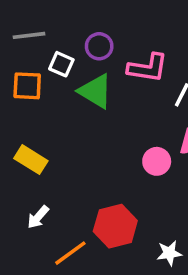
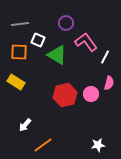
purple circle: (99, 46) -> (66, 23), moved
pink L-shape: (148, 68) -> (86, 42), turned -135
yellow rectangle: (31, 160) -> (16, 82), moved
red hexagon: (115, 226) -> (65, 95), moved

